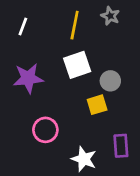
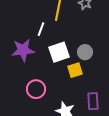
white line: (23, 27) -> (41, 29), moved
white square: (77, 65) -> (59, 52), moved

